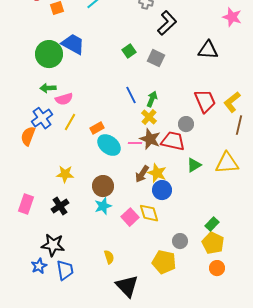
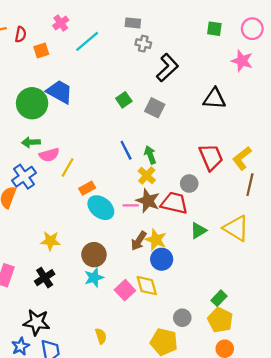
green arrow: (152, 99) -> (150, 155), turned -42
yellow line: (70, 122) -> (68, 167), moved
yellow triangle: (227, 163) -> (236, 228), turned 35

